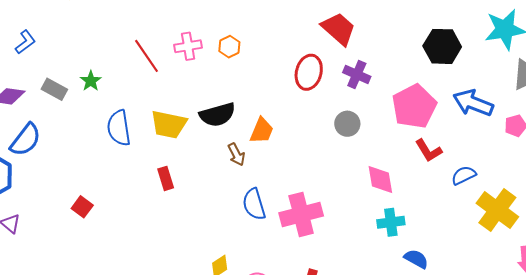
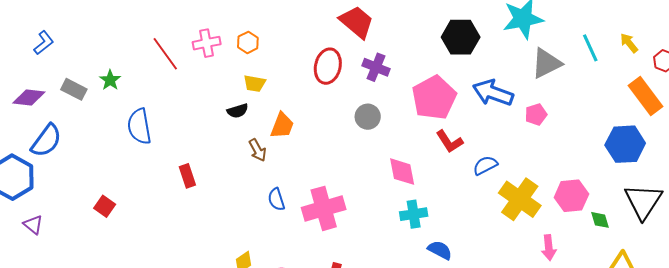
black semicircle: (217, 115) -> (238, 111), size x0.6
yellow trapezoid: (169, 124) -> (255, 83), moved, size x0.6
blue semicircle: (254, 204) -> (276, 199), size x0.7

